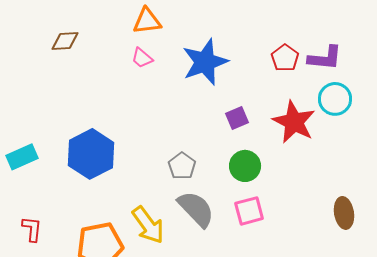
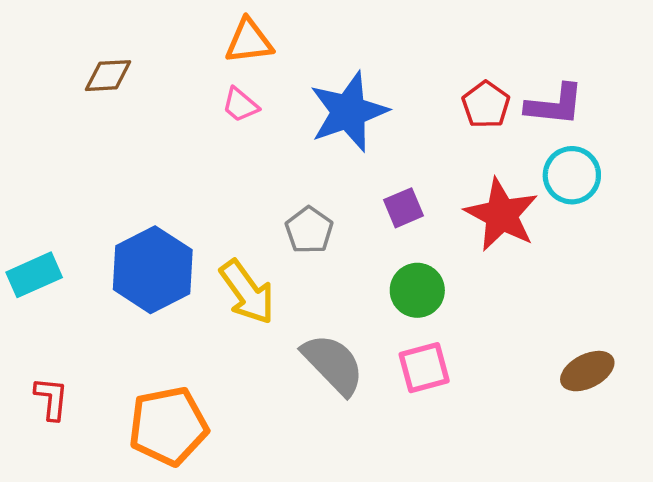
gray pentagon: (182, 166) -> (309, 230), moved
brown ellipse: (344, 213) -> (587, 371), turned 72
yellow arrow: (148, 225) -> (247, 292), moved

